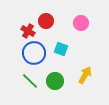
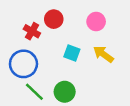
blue circle: (34, 53) -> (23, 64), moved
yellow arrow: (85, 75) -> (103, 54), moved, turned -84

